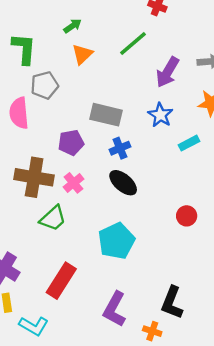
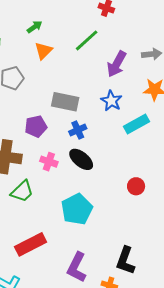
cyan rectangle: (189, 143) -> (136, 124), size x1.4
pink cross: (74, 183) -> (49, 162), moved, turned -30
red rectangle: (61, 281) -> (31, 244), turned 32

